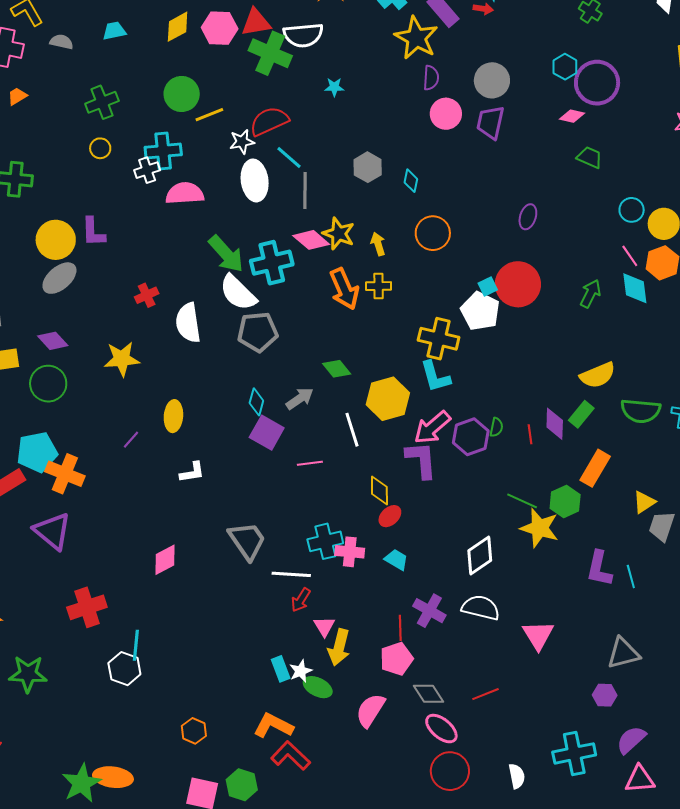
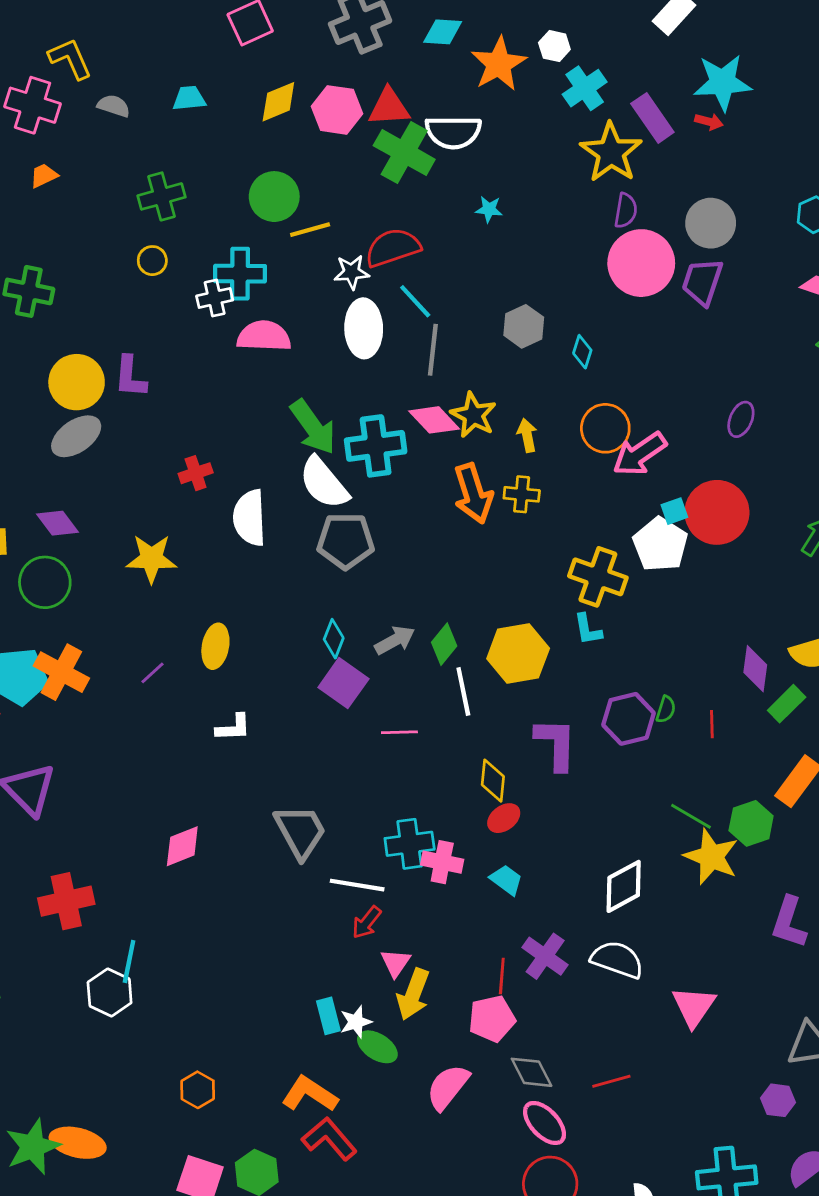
pink circle: (446, 114) -> (641, 263), size x1.5
green diamond: (337, 369) -> (444, 644), moved, turned 72
cyan L-shape: (435, 377) -> (588, 629), size x0.7
purple diamond: (555, 424) -> (755, 669), moved
pink arrow: (432, 427) -> (640, 454), moved
orange cross: (65, 474) -> (61, 672), moved

